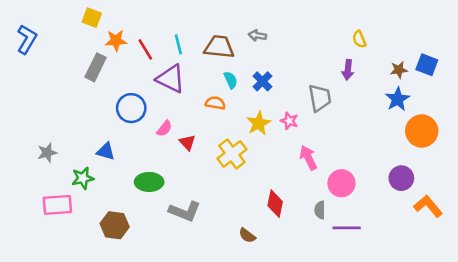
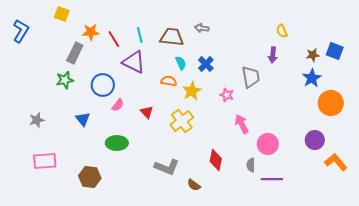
yellow square: (92, 18) -> (62, 14), moved
yellow star: (259, 123) -> (192, 91), moved
pink semicircle: (164, 128) -> (118, 105), moved
blue triangle: (106, 151) -> (83, 119), turned 35
green star: (83, 178) -> (65, 80), moved
gray L-shape: (185, 211) -> (167, 167), moved

